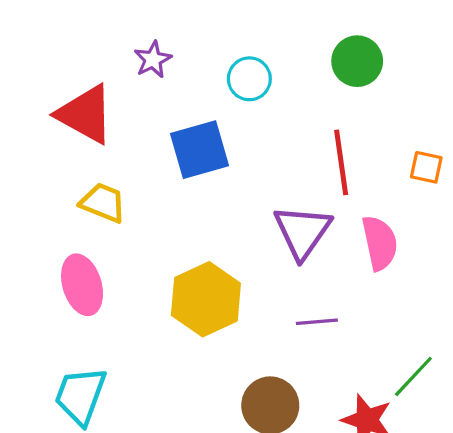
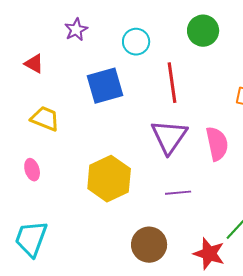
red triangle: (85, 114) -> (34, 64), size x0.5
red line: (341, 162) -> (172, 83), moved
pink ellipse: (82, 285) -> (32, 170), size x0.6

